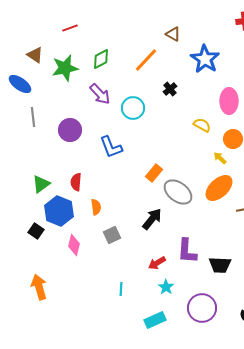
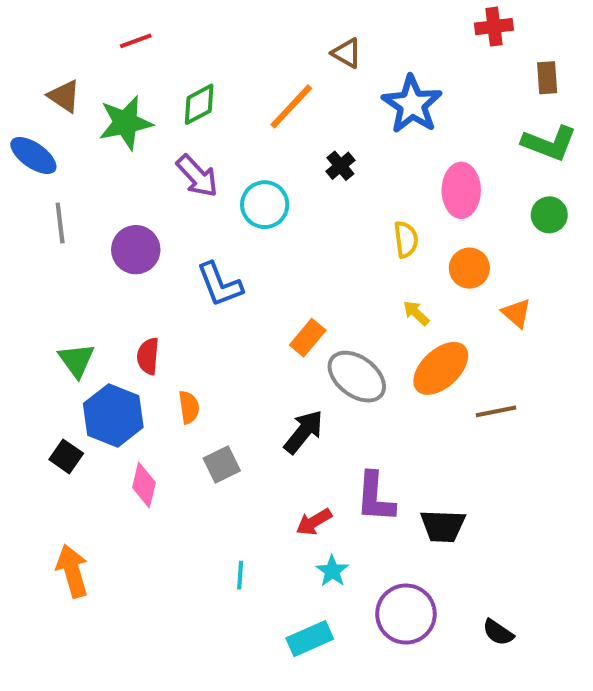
yellow semicircle: (202, 125) -> (406, 239), turned 54
yellow arrow: (220, 158) -> (416, 313), moved
green triangle: (41, 184) -> (76, 360), turned -30

